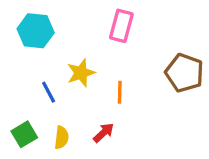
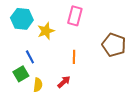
yellow star: (81, 73) -> (46, 31), moved
green square: (24, 134) -> (21, 74), moved

